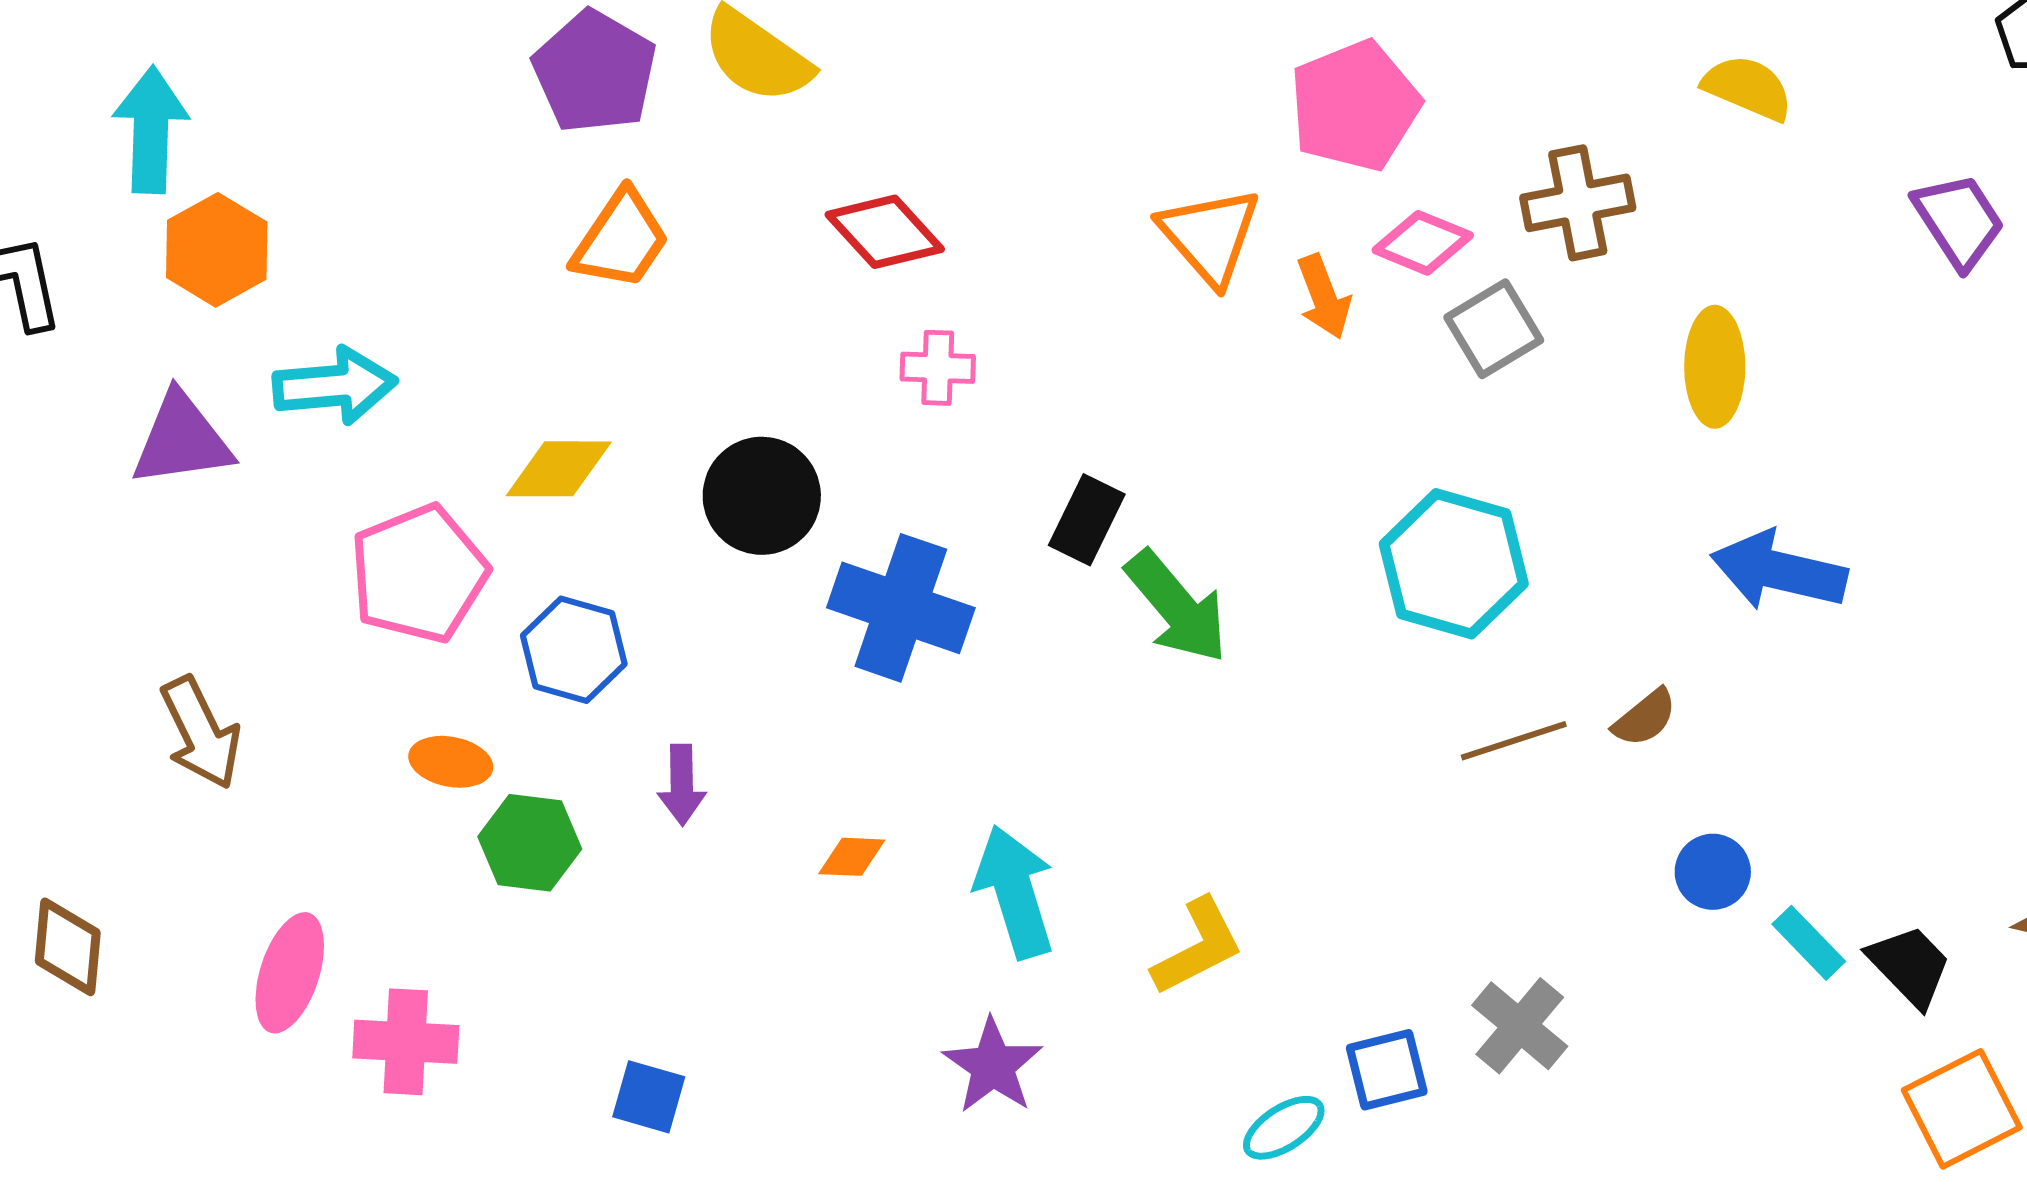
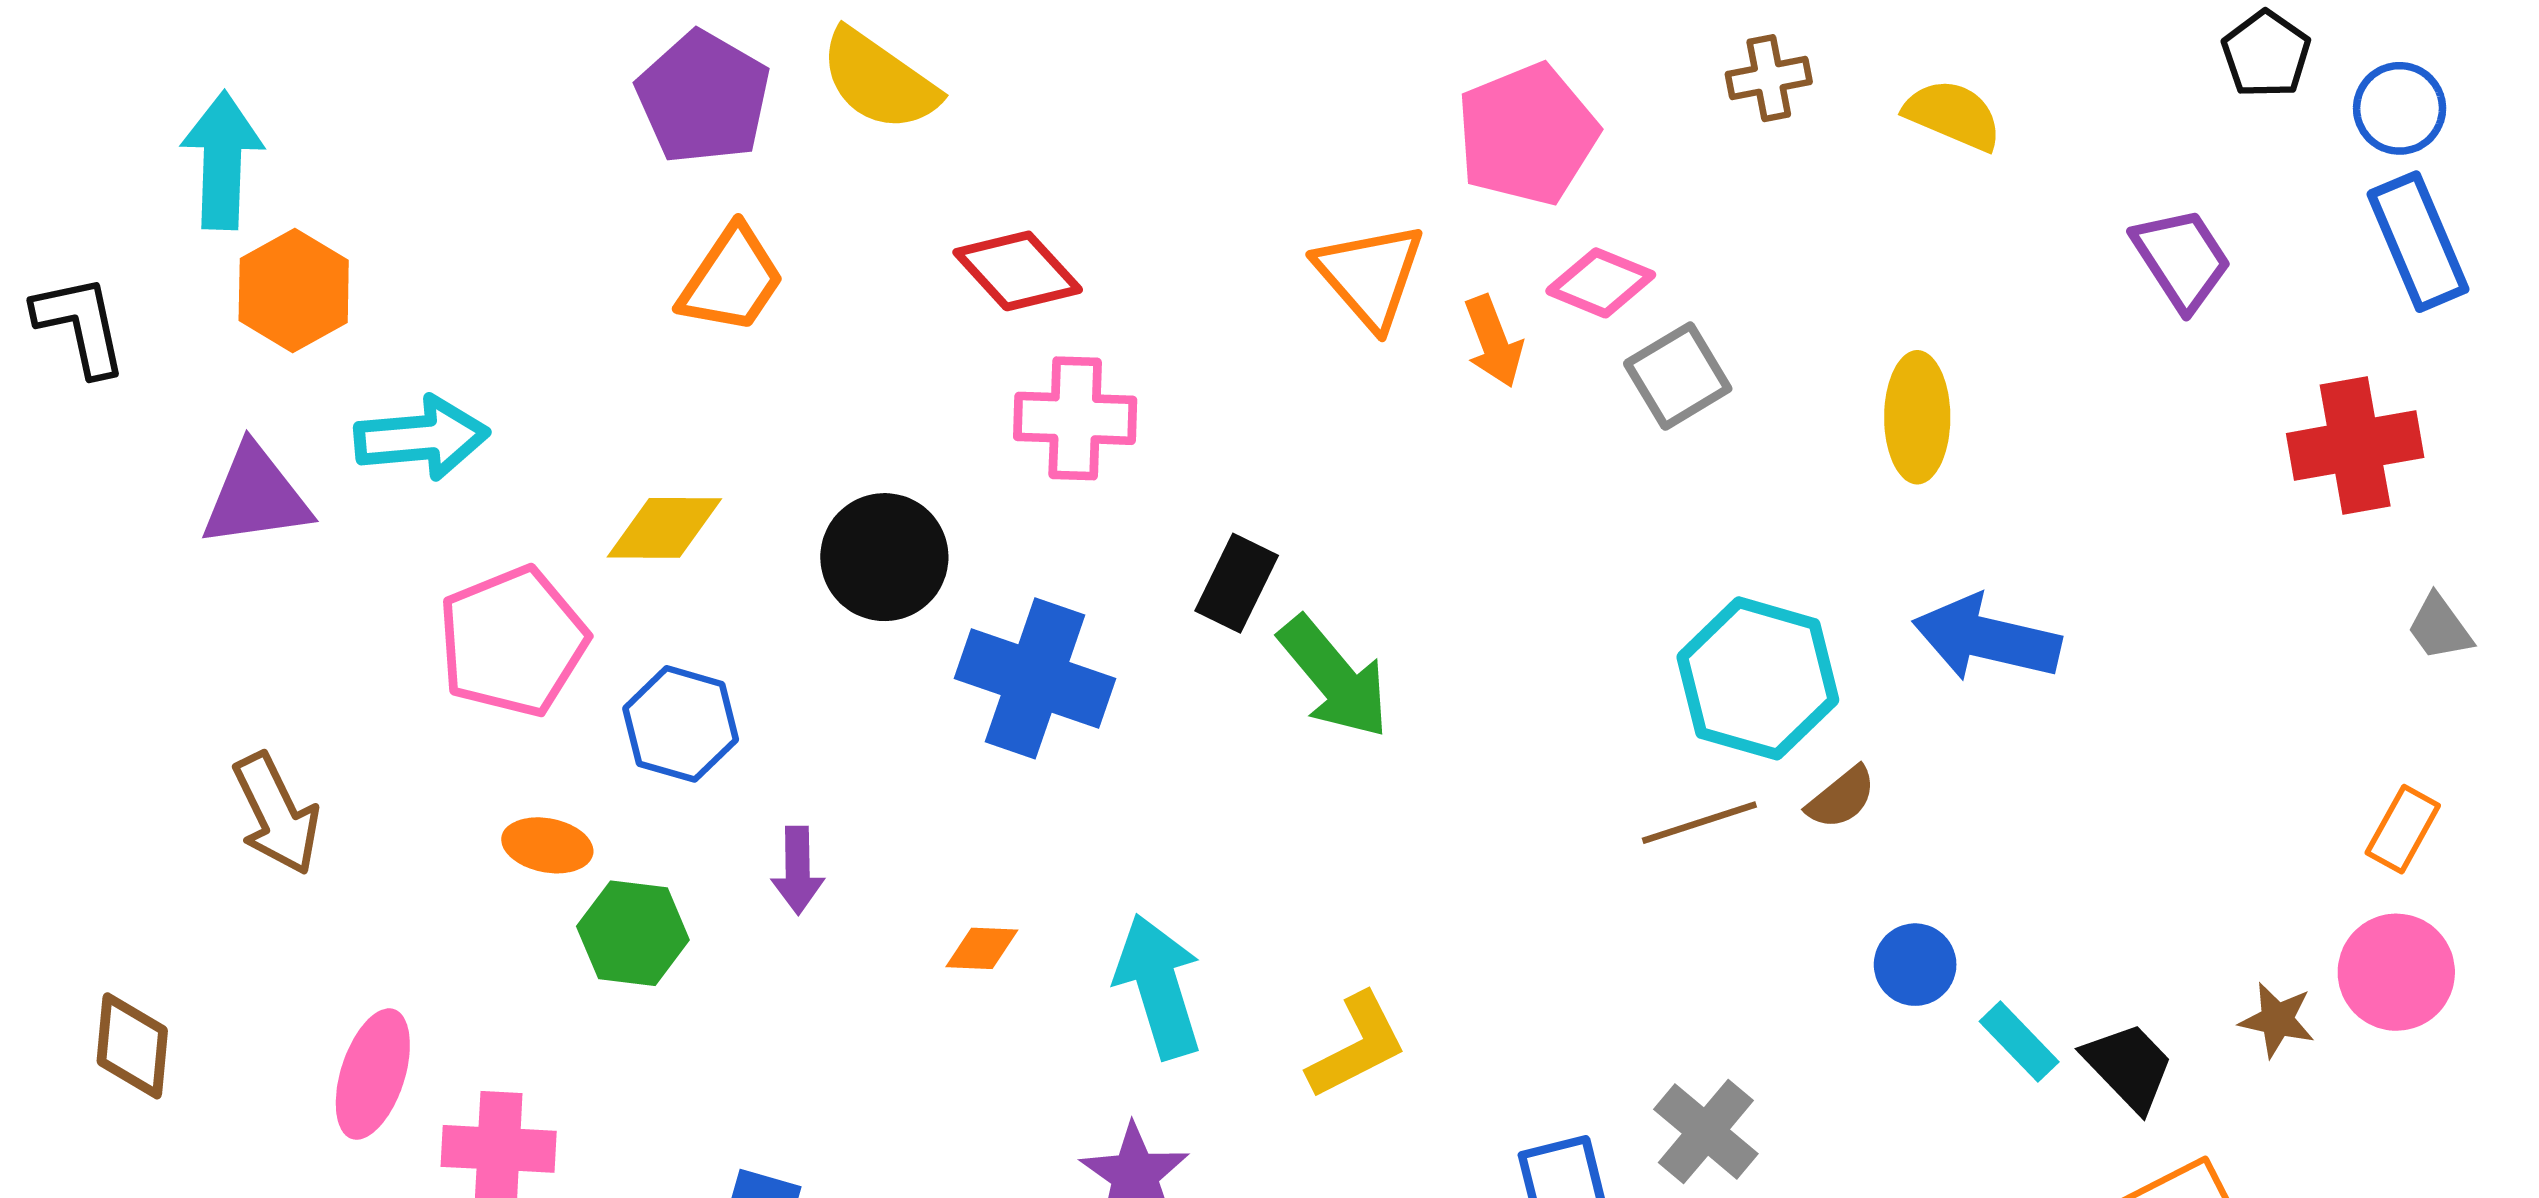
brown cross: (1578, 203) -> (1769, 78), moved, size x0.7
pink cross: (938, 368) -> (1075, 418), size x1.5
cyan hexagon: (1454, 564) -> (1758, 678), moved

